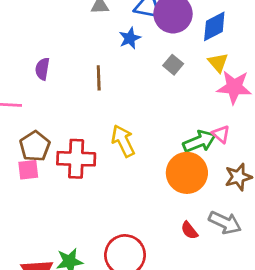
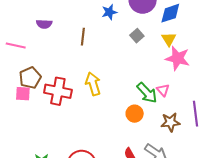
purple semicircle: (42, 69) -> (44, 24), turned -105
green arrow: (199, 141) -> (147, 93), turned 60
orange circle: (187, 173) -> (135, 114), size x0.6

